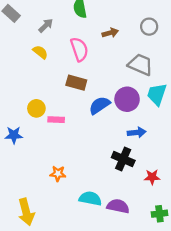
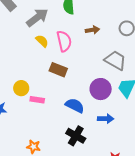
gray arrow: (46, 26) -> (37, 17), size x1.6
yellow semicircle: (40, 52) -> (42, 41), moved
blue semicircle: (100, 105) -> (75, 106), moved, turned 54
black cross: (123, 159) -> (76, 136), moved

